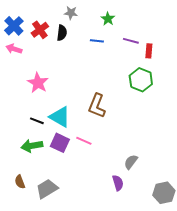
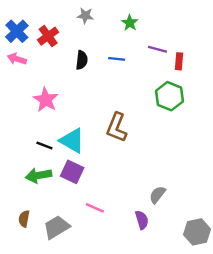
black semicircle: (62, 33) -> (82, 60), moved
blue line: (97, 41) -> (117, 59), moved
pink line: (84, 141) -> (95, 208), moved
brown semicircle: (20, 182) -> (24, 219), turned 32

